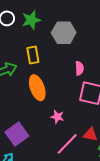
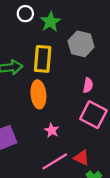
green star: (31, 20) -> (50, 22), turned -30
yellow rectangle: (33, 55) -> (43, 59), size x1.4

